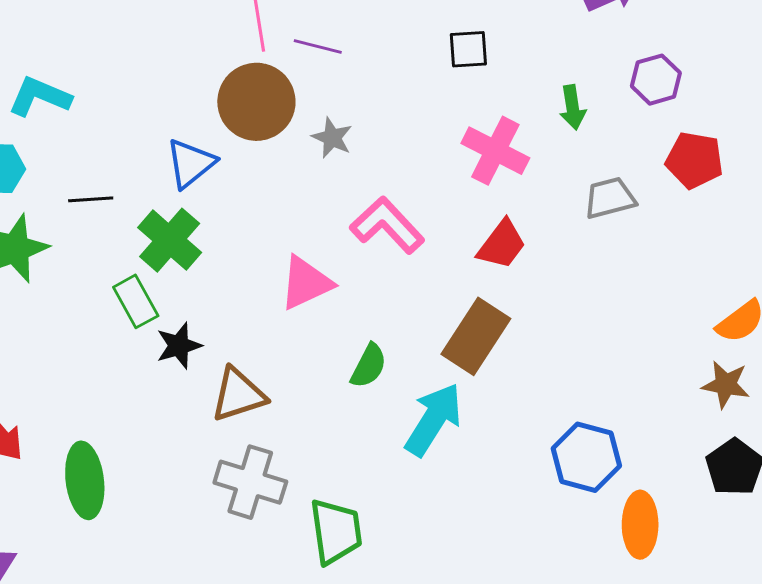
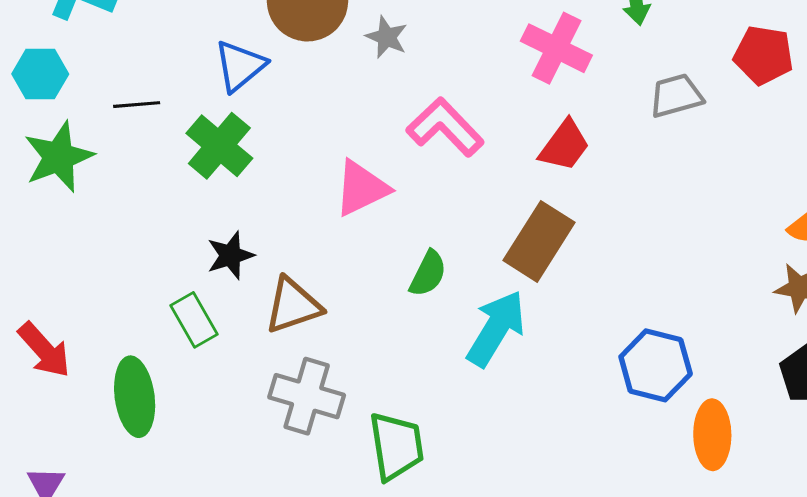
green rectangle: (136, 301) -> (194, 320), moved

